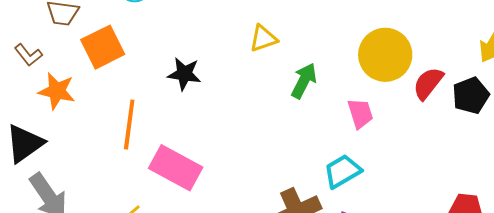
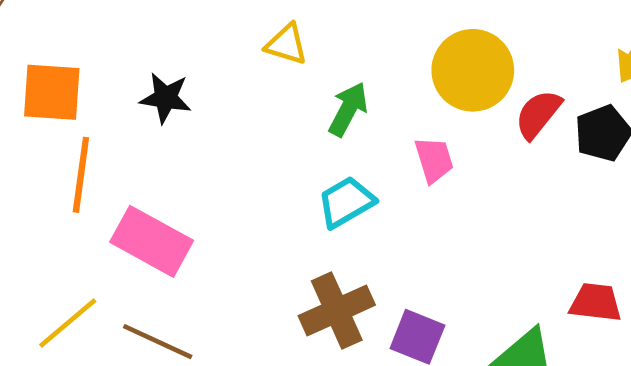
yellow triangle: (263, 38) -> (287, 44), turned 36
orange square: (103, 47) -> (52, 92), moved, turned 30
cyan trapezoid: (342, 171) -> (346, 202), moved

